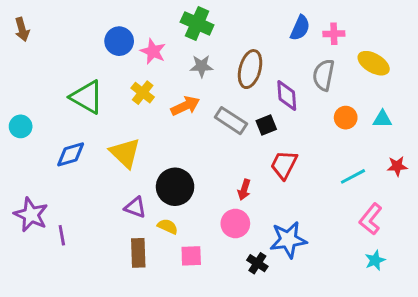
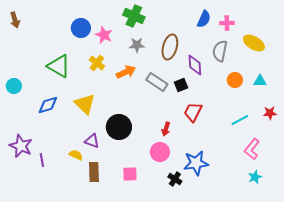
yellow semicircle: (168, 226) -> (76, 155), moved

